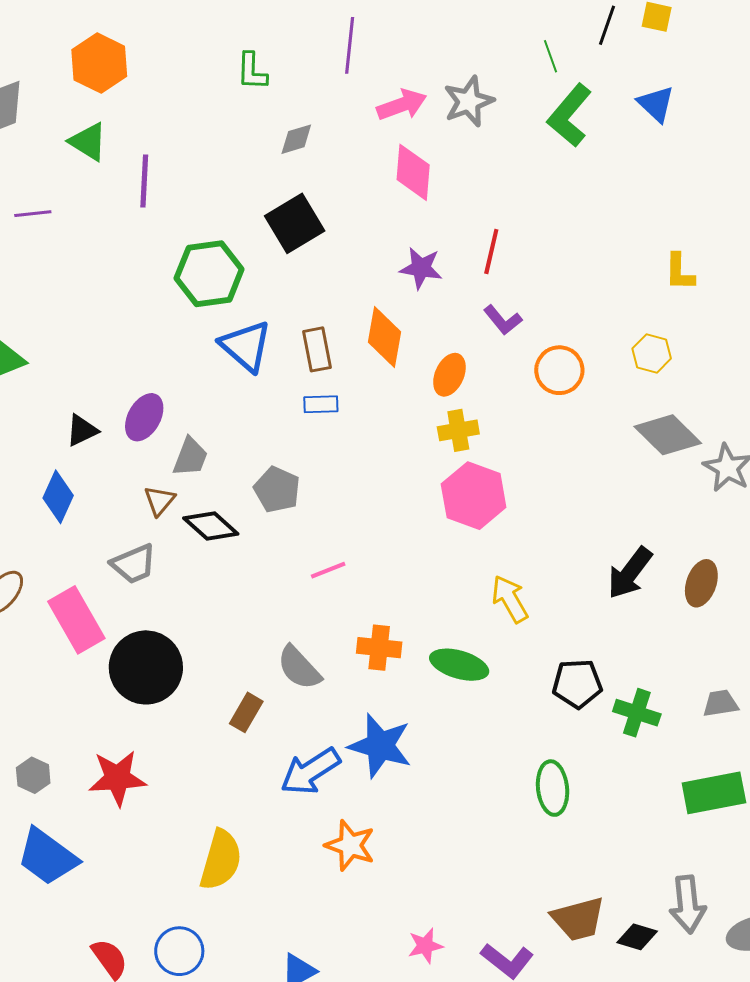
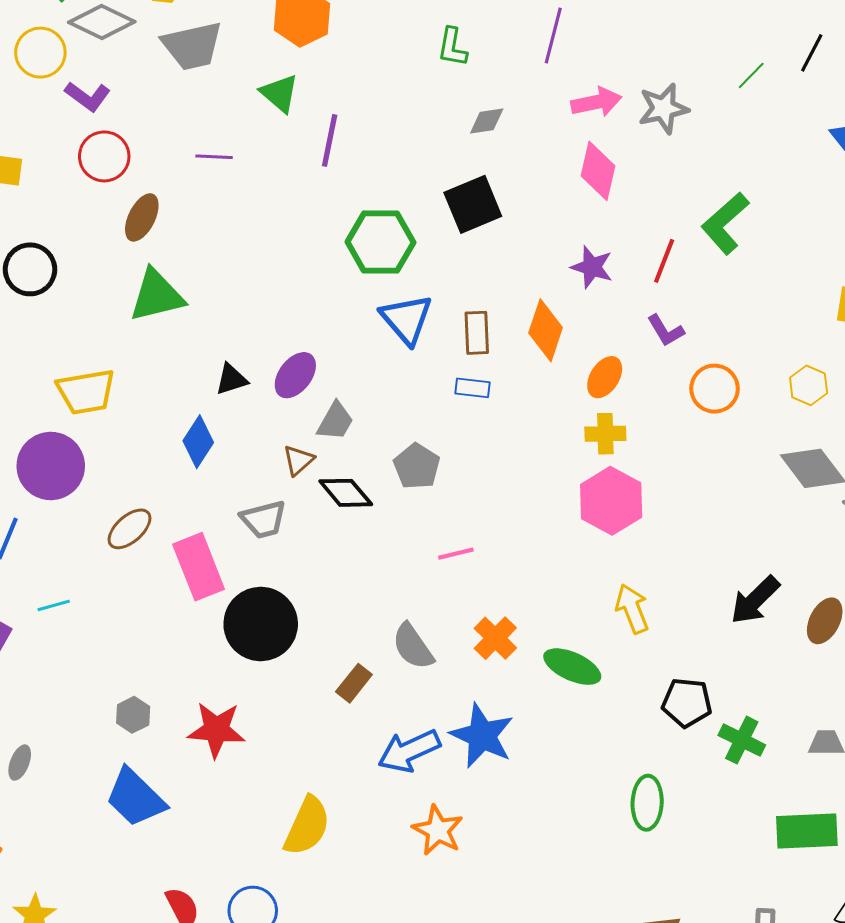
green line: (550, 56) -> (751, 75), turned 56
green L-shape: (569, 115) -> (725, 223), moved
orange cross: (379, 648) -> (495, 638), turned 30

